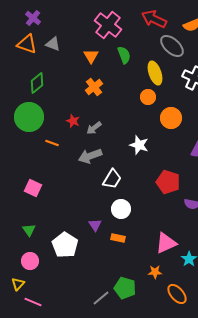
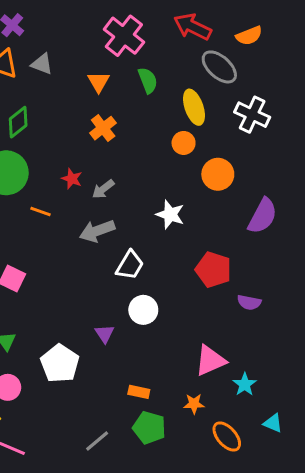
orange rectangle: (118, 238) -> (139, 392), moved
gray line: (101, 298) -> (97, 441), moved

